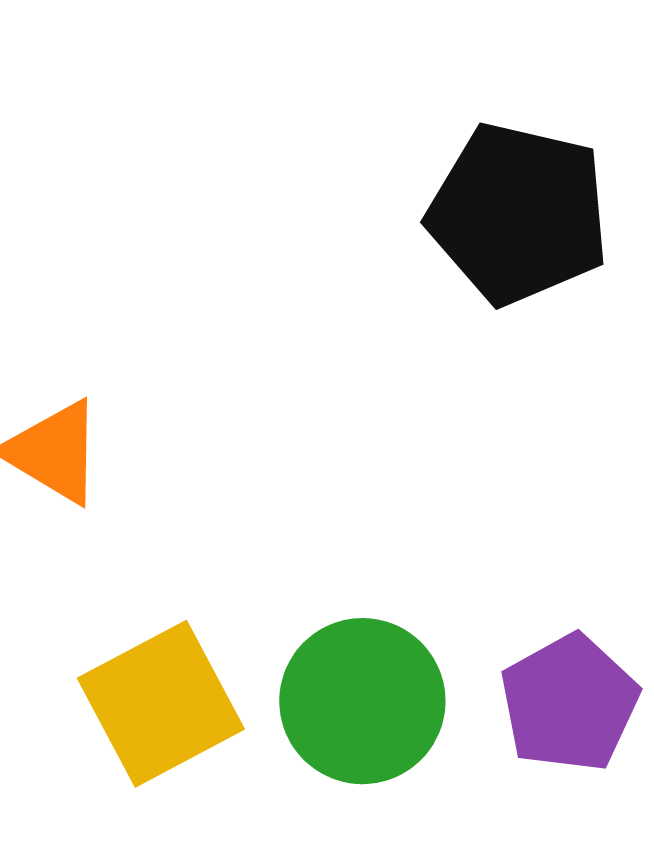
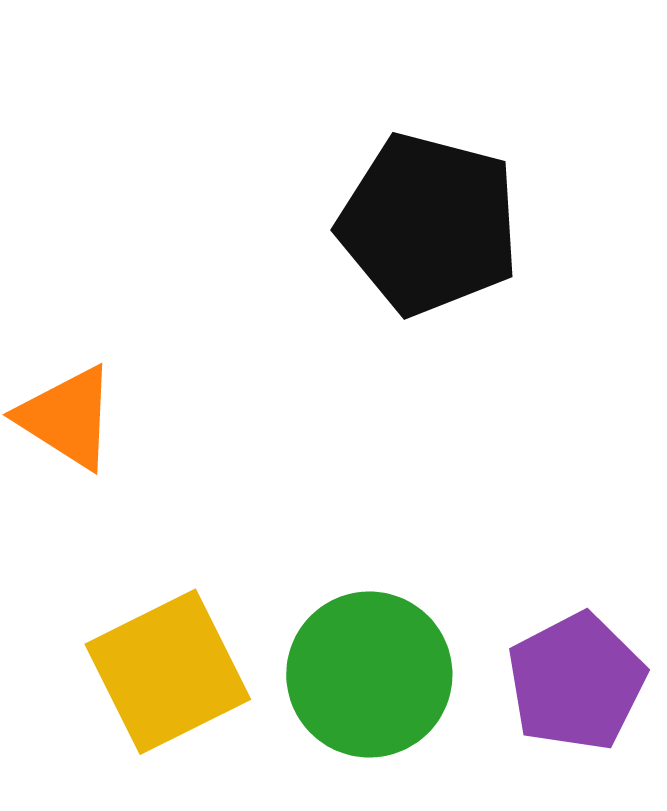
black pentagon: (519, 214) -> (429, 224), moved

